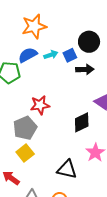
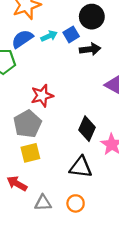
black diamond: (82, 122) -> (87, 129), moved, turned -35
yellow square: (25, 153) -> (30, 153), turned 30

